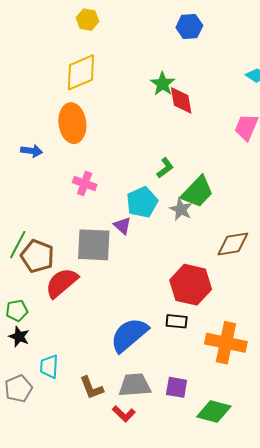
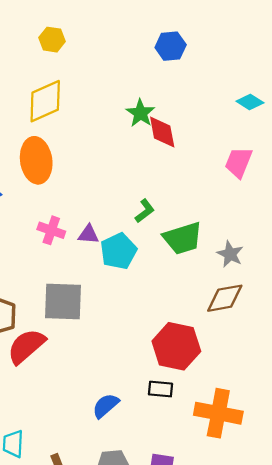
green trapezoid: (197, 192) -> (183, 238), turned 30
gray star: (181, 209) -> (230, 254), moved
purple triangle: (122, 226) -> (88, 234), moved, turned -36
blue semicircle: (129, 335) -> (106, 406), size x0.6

